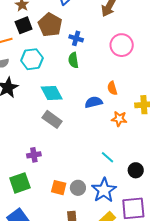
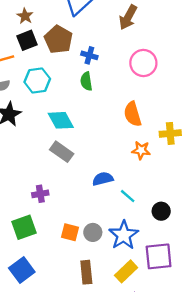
orange semicircle: (112, 88) -> (133, 114), size x1.5
blue semicircle: (94, 102) -> (103, 179), moved

